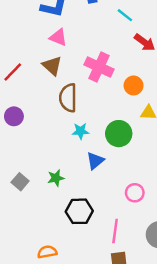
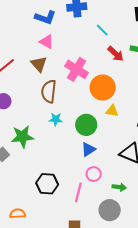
orange circle: (134, 85) -> (103, 88), size x1.6
blue triangle: (95, 161) -> (88, 149), moved
green star: (56, 178) -> (22, 137), moved, size x1.6
pink line: (115, 231) -> (78, 192), moved

